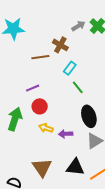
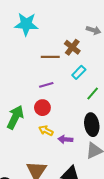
gray arrow: (78, 26) -> (94, 30), turned 40
green line: (78, 87) -> (93, 94), moved, turned 72
purple line: (33, 88) -> (46, 85), moved

